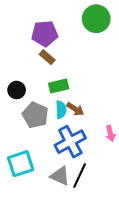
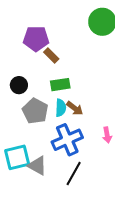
purple pentagon: (45, 34) -> (36, 39), moved
gray triangle: (60, 176) -> (37, 166), moved

